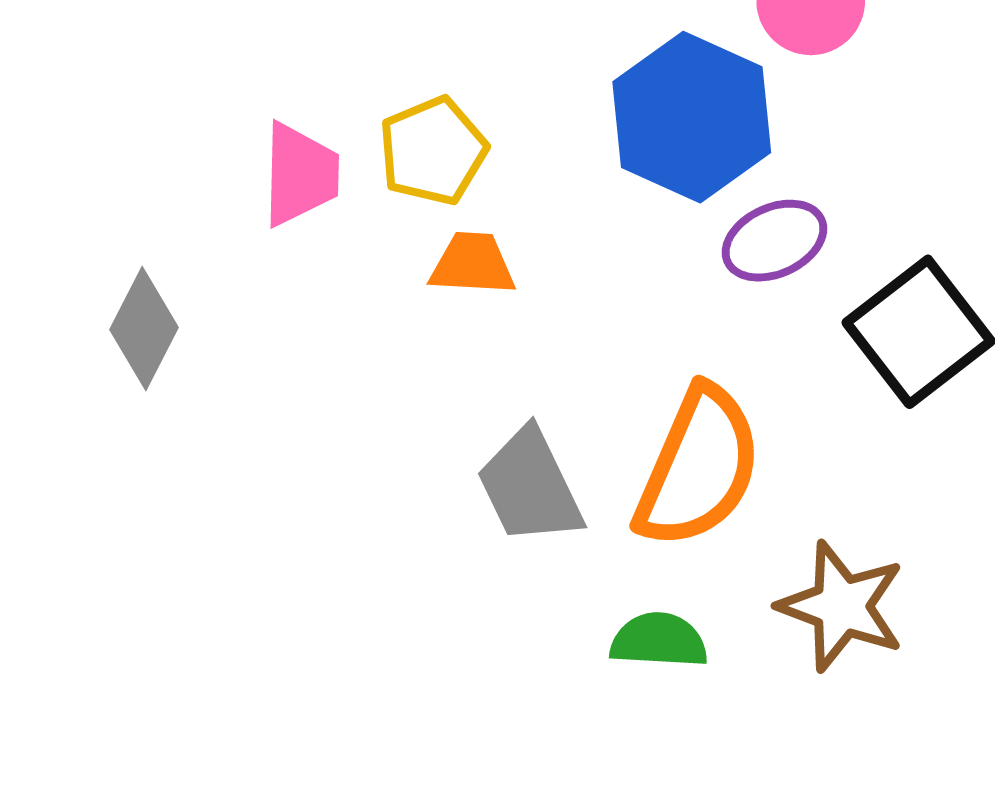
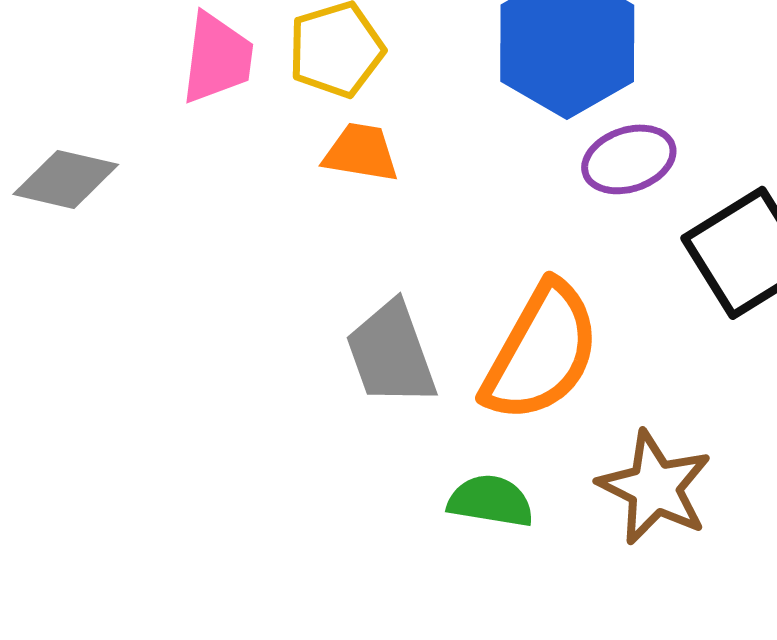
gray diamond: (144, 328) -> (66, 179), turned 70

